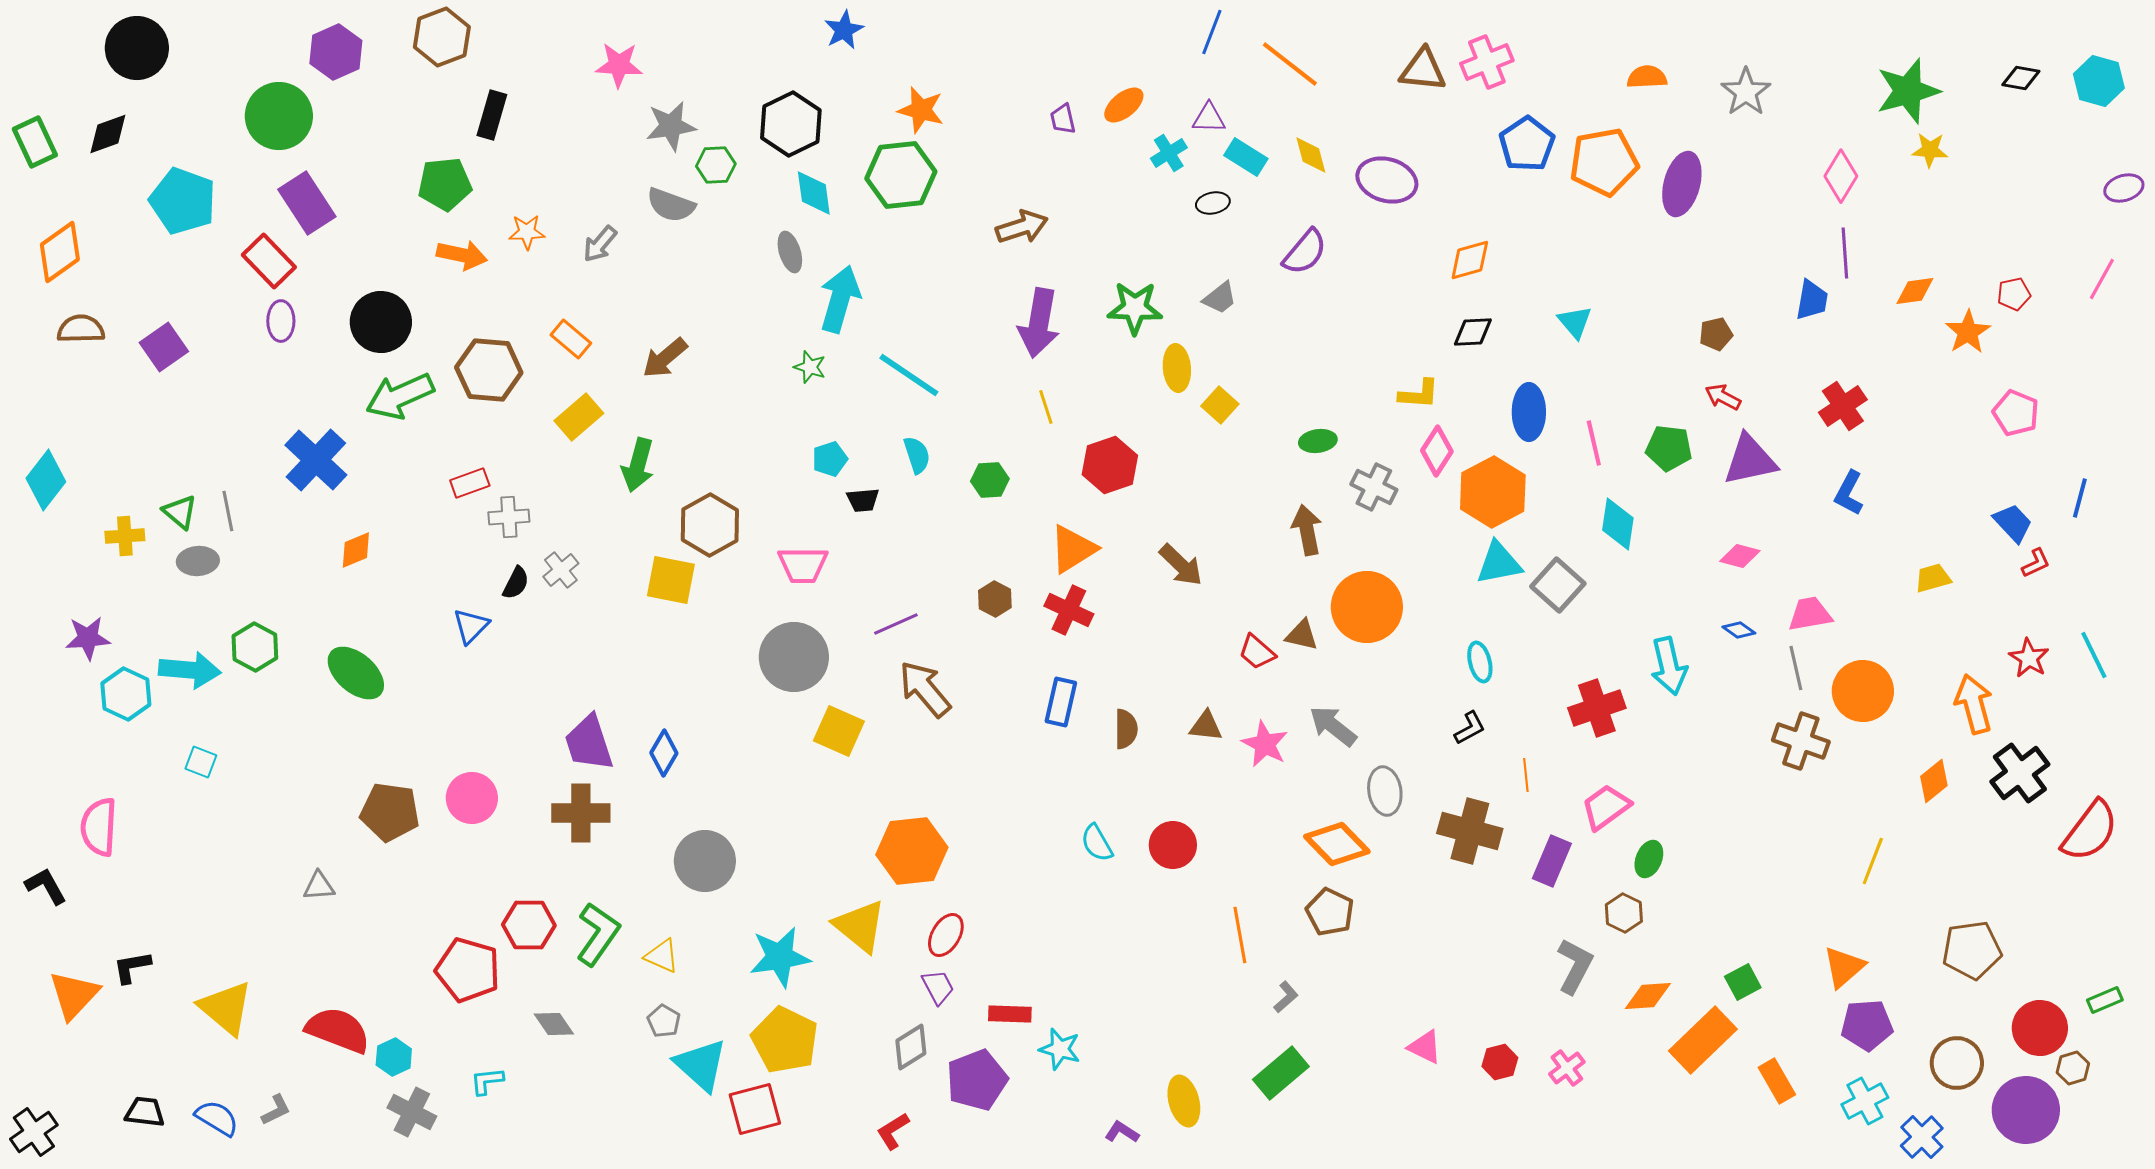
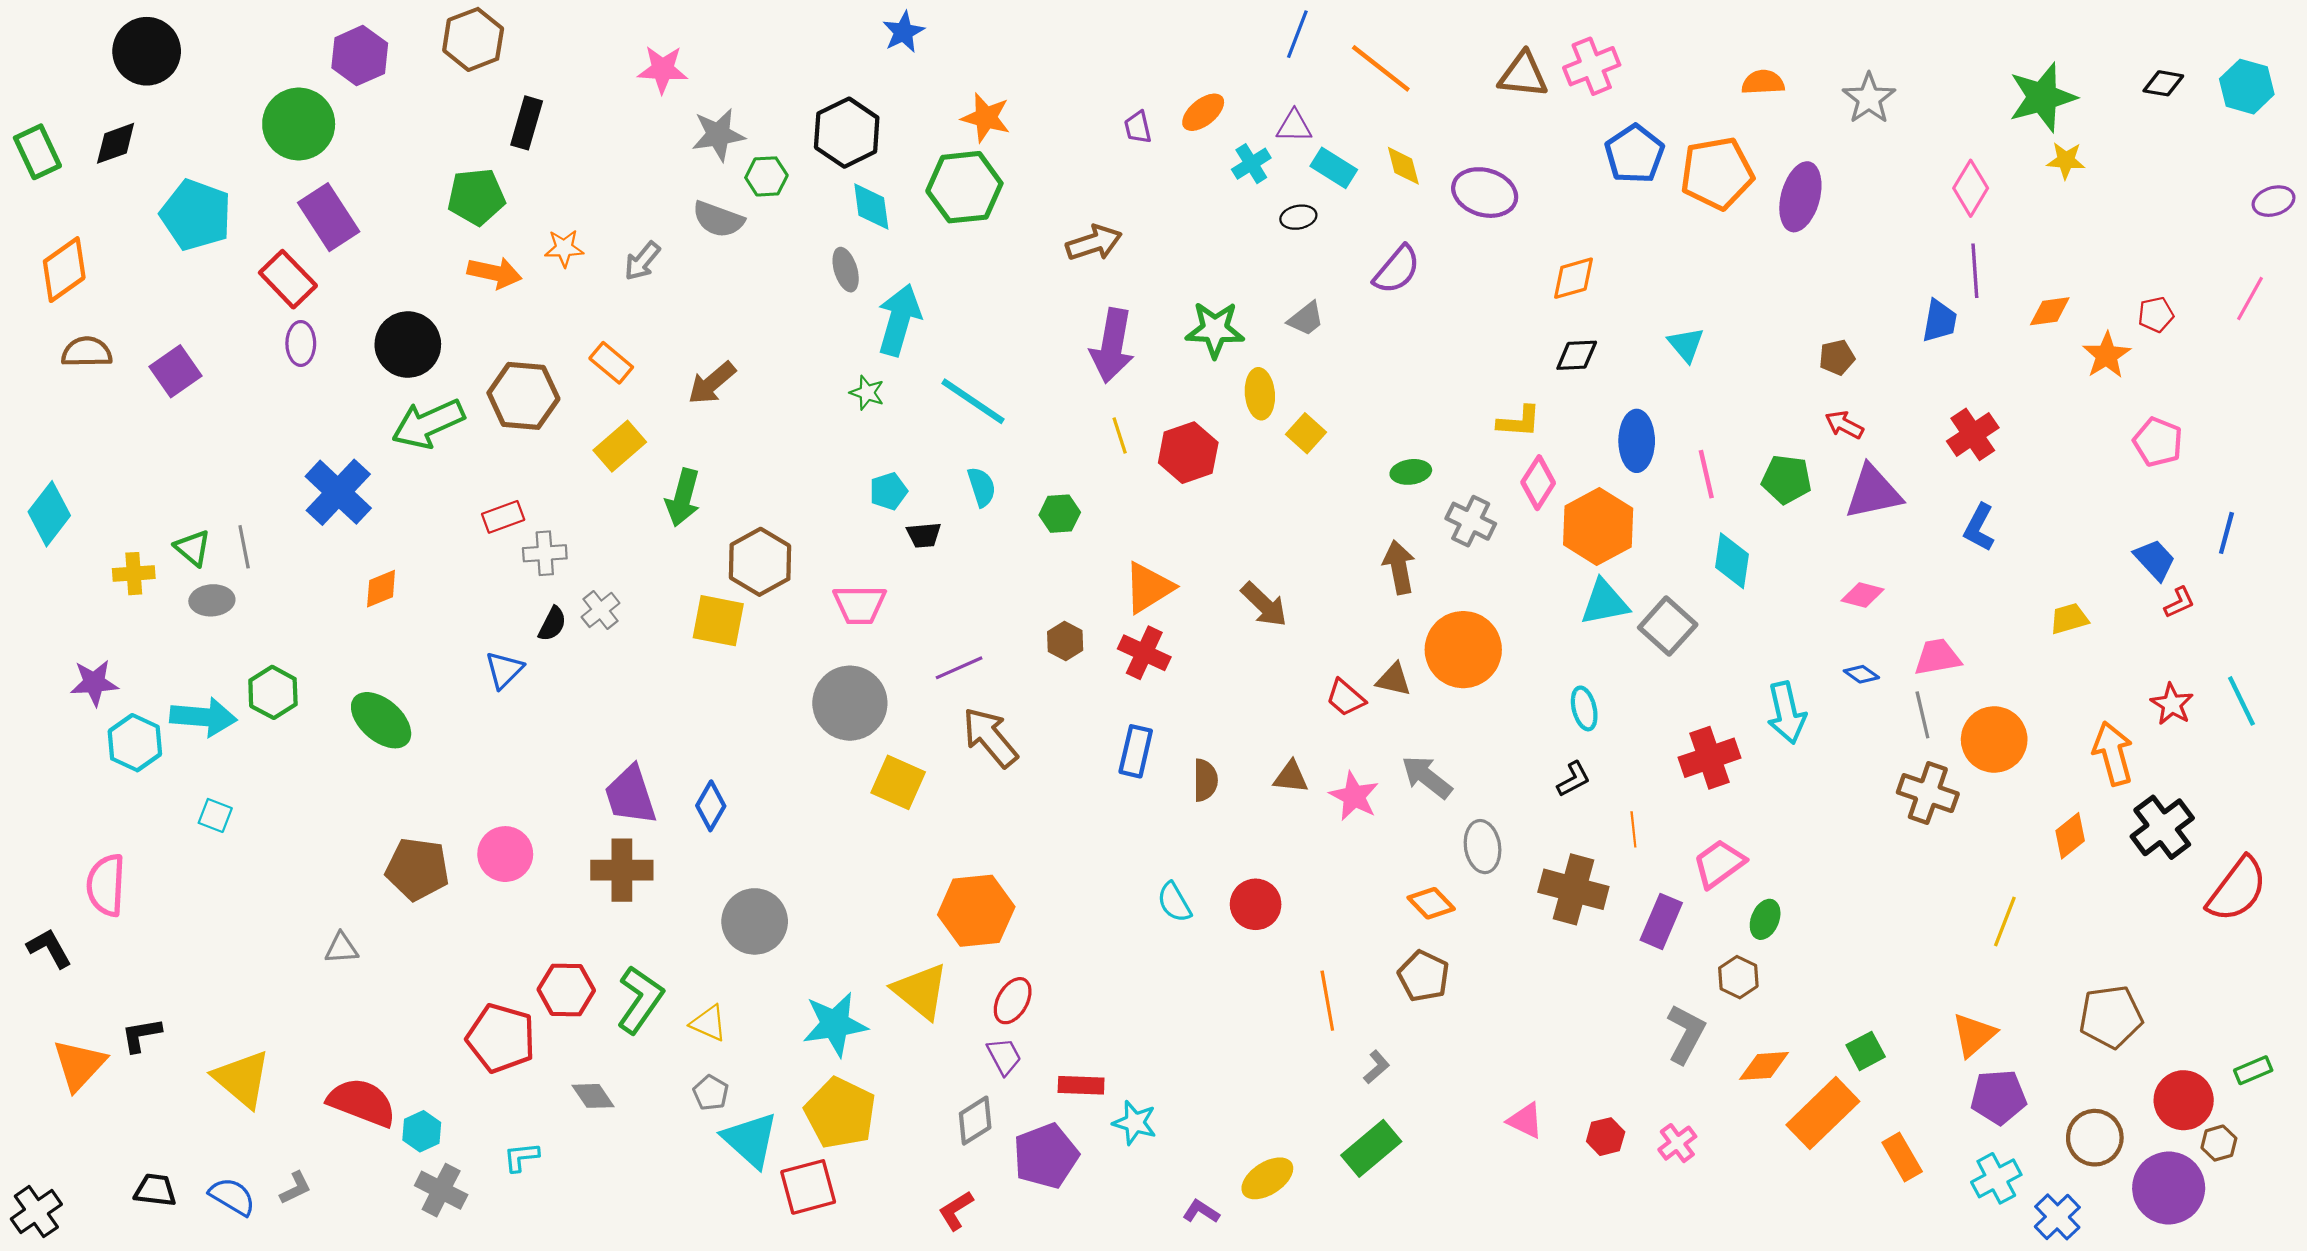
red hexagon: (1110, 465) -> (1188, 453), moved
orange diamond: (1337, 844) -> (1431, 903), size x0.7
yellow ellipse: (1184, 1101) -> (1267, 1178), turned 72

